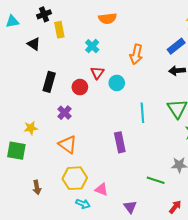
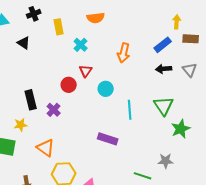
yellow rectangle: (59, 30) -> (59, 27), moved
black rectangle: (49, 82) -> (31, 100), moved, turned -30
cyan circle: (117, 83) -> (106, 89), moved
purple rectangle: (120, 142) -> (108, 139), turned -60
orange triangle: (68, 144) -> (46, 148), moved

